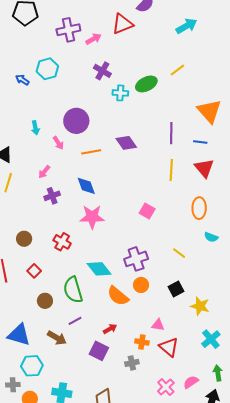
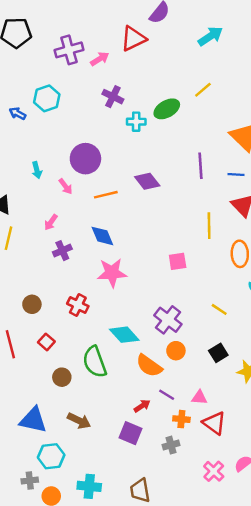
yellow line: (171, 170) -> (209, 226), moved
pink square: (147, 211) -> (178, 261), turned -35
purple cross: (136, 259) -> (168, 320), turned -30
purple line: (75, 321) -> (167, 395), moved, turned 64

